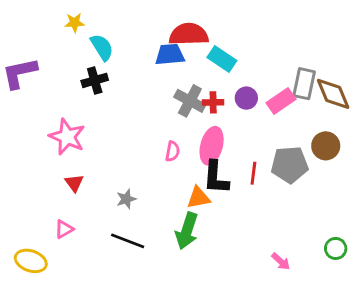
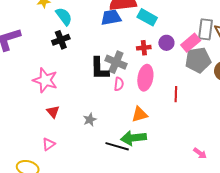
gray cross: (190, 101) -> (116, 62), moved
gray pentagon: (290, 165) -> (198, 60), moved
black L-shape: (216, 177) -> (99, 69), moved
green arrow: (187, 231) -> (133, 138), turned 70
black line: (128, 241) -> (117, 146), moved

